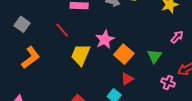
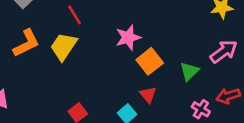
pink arrow: (177, 37) -> (224, 52), size x1.5
yellow trapezoid: (81, 55) -> (64, 46), moved
red triangle: (127, 79) -> (148, 95), turned -48

